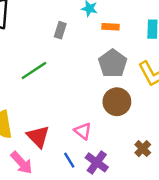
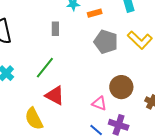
brown circle: (117, 102) -> (121, 87), moved
red triangle: (38, 137) -> (55, 96), moved

